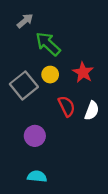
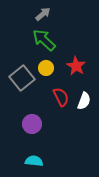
gray arrow: (25, 21) -> (43, 14), moved

